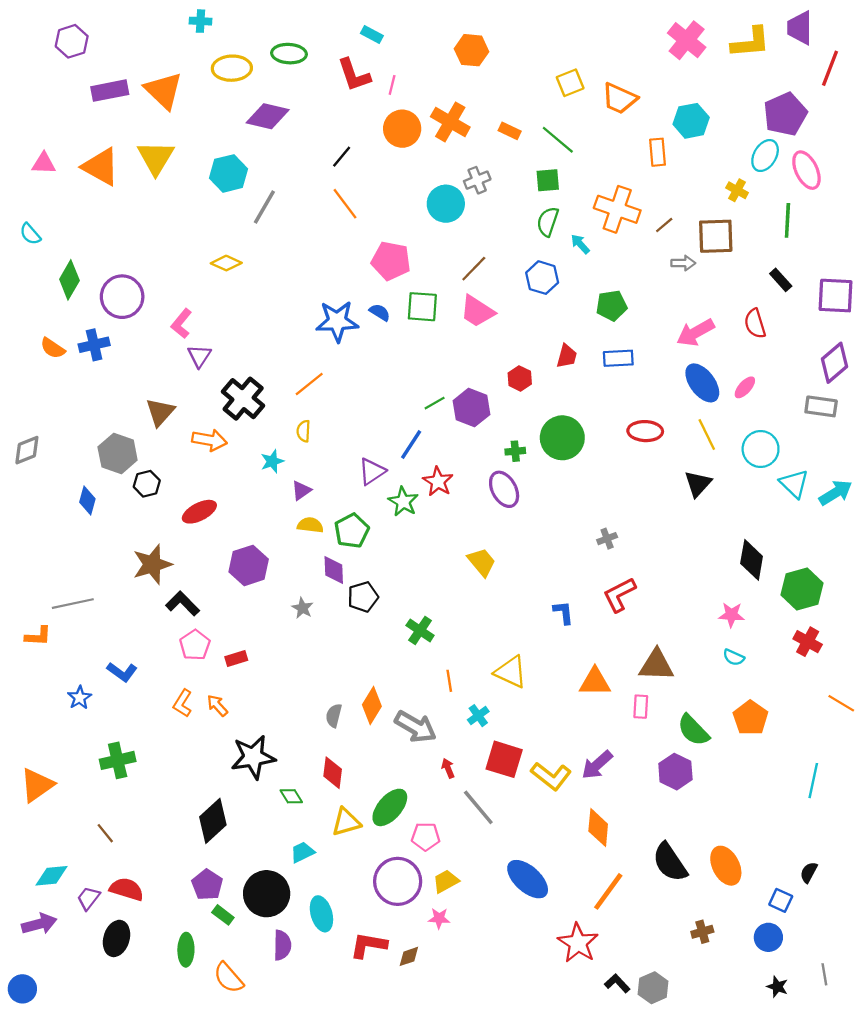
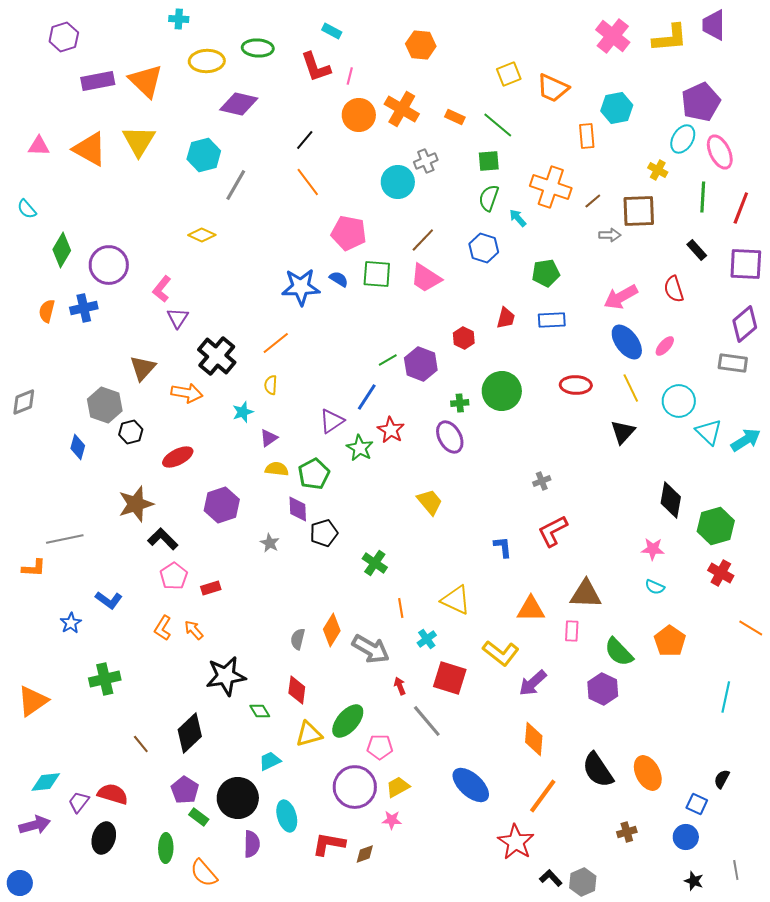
red line: (830, 68) -> (741, 208), moved
orange semicircle: (53, 348) -> (47, 311), turned 70
yellow L-shape: (551, 776) -> (501, 653), moved
brown line: (105, 833) -> (141, 744), moved

